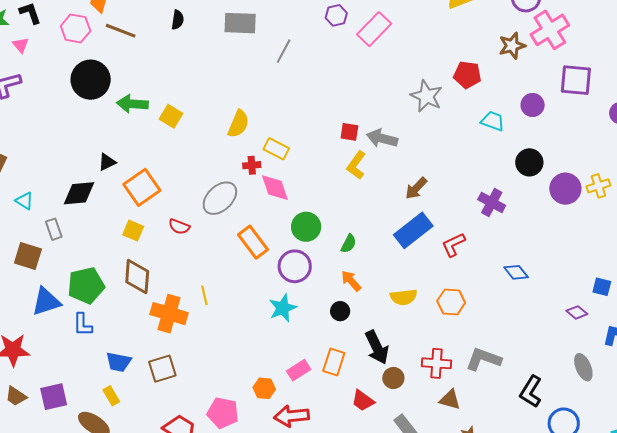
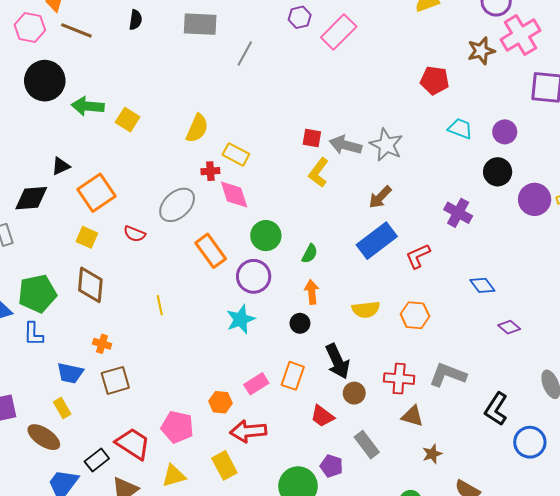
gray star: (426, 96) -> (386, 145), moved
purple circle: (533, 105) -> (505, 132), moved
orange arrow: (351, 281) -> (312, 292), turned 35
purple diamond: (577, 312) -> (509, 327), moved
orange cross: (169, 314) -> (102, 344), moved, size x0.5

